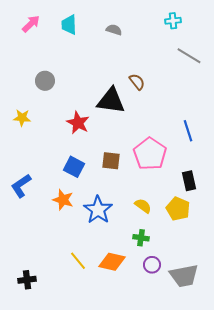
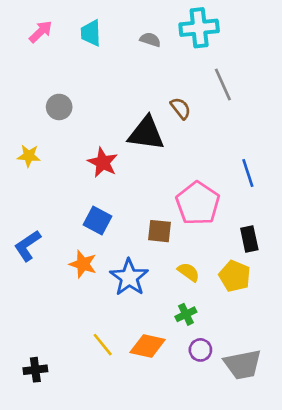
cyan cross: (173, 21) -> (199, 28), moved, size x1.8
gray line: (189, 56) -> (223, 85), moved, turned 35
brown square: (111, 161) -> (159, 231), moved
green cross: (141, 238) -> (186, 314), turned -35

